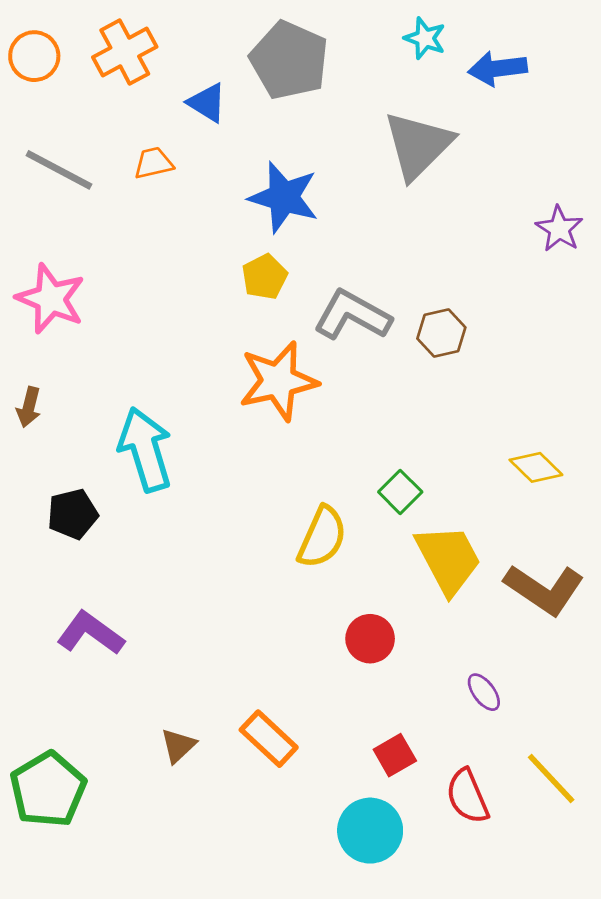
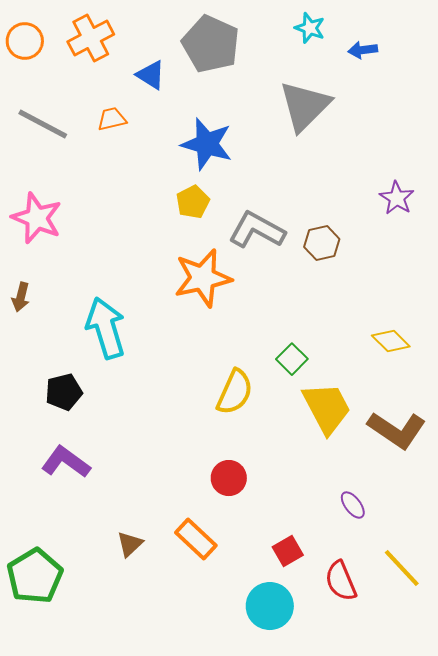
blue arrow: (498, 68) -> (363, 50), size x0.7
purple star: (559, 229) -> (397, 198), moved
black pentagon: (73, 514) -> (64, 392), moved
red circle: (370, 639) -> (229, 478), moved

